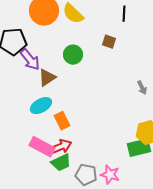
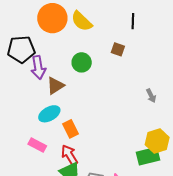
purple arrow: (30, 60) -> (38, 67), turned 30
pink rectangle: (42, 147) -> (37, 145), moved, size x0.7
red arrow: (61, 147) -> (69, 155), turned -100

